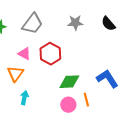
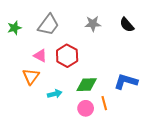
blue L-shape: (107, 79) -> (126, 81), turned -40
cyan arrow: (24, 98) -> (55, 94), moved, turned 64

